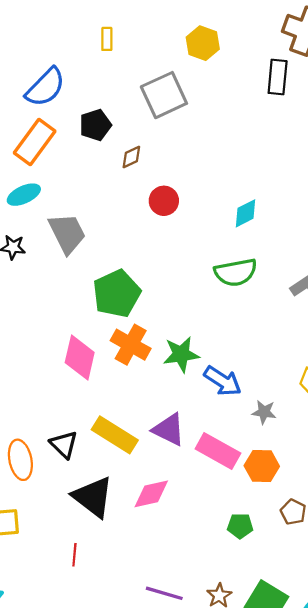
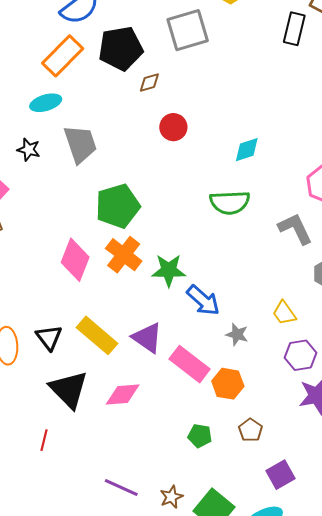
black pentagon: (95, 125) -> (121, 48), size x1.5

